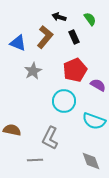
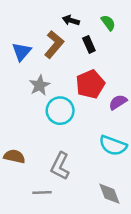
blue triangle: (18, 43) -> (22, 52), turned 48
purple semicircle: (98, 85) -> (118, 102), turned -63
cyan circle: (64, 101) -> (60, 111), moved

